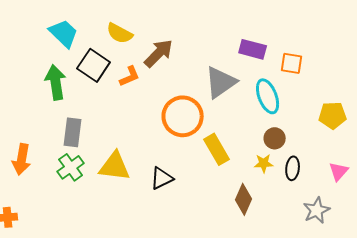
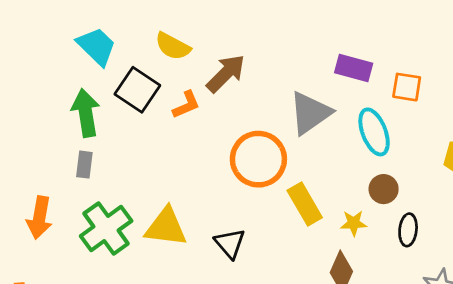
gray rectangle: (73, 132) -> (84, 165), moved, size x0.7
yellow star: (264, 163) -> (354, 223), moved
green cross: (71, 167) -> (106, 229), size x1.4
black triangle: (162, 178) -> (230, 243), turned -45

